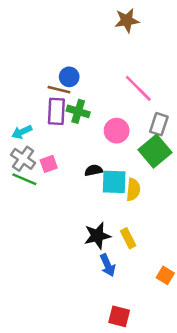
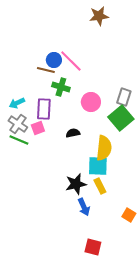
pink line: (138, 88) -> (71, 61), moved
purple rectangle: (56, 111) -> (44, 109), moved
cyan square: (114, 182) -> (98, 166), moved
yellow semicircle: (133, 190) -> (104, 148), size x1.4

